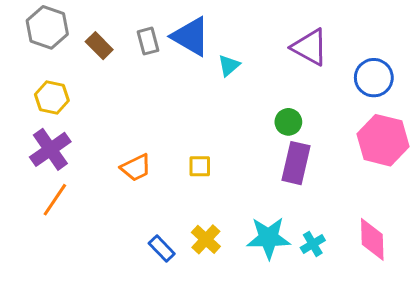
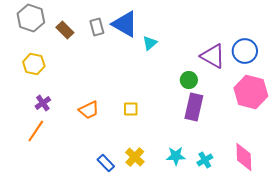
purple triangle: (310, 47) -> (213, 56), moved
purple cross: (50, 149) -> (43, 103), moved, size x0.6
cyan star: (269, 238) -> (176, 156), size x0.7

